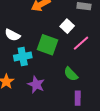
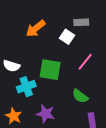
white square: (67, 26) -> (67, 37), moved

